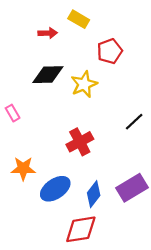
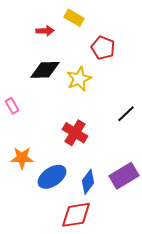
red pentagon: (110, 51) -> (103, 48), turned -30
red cross: (80, 142) -> (75, 133), turned -30

